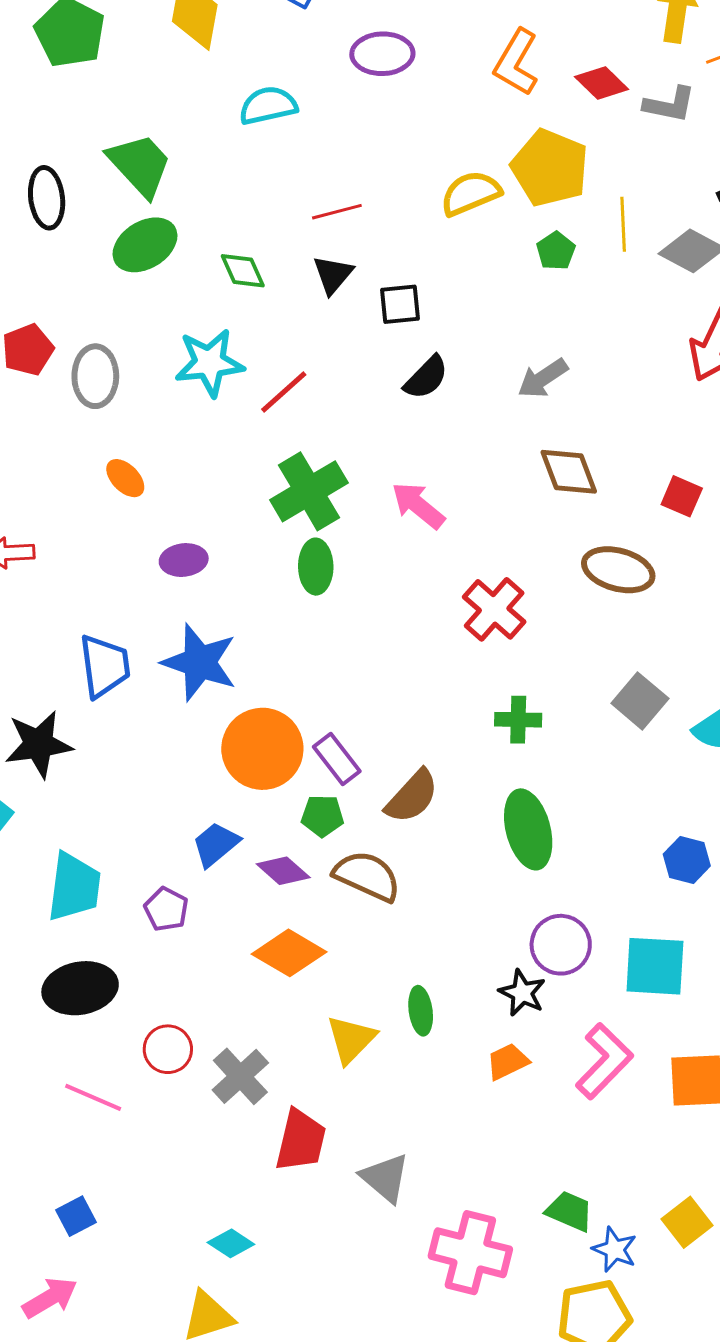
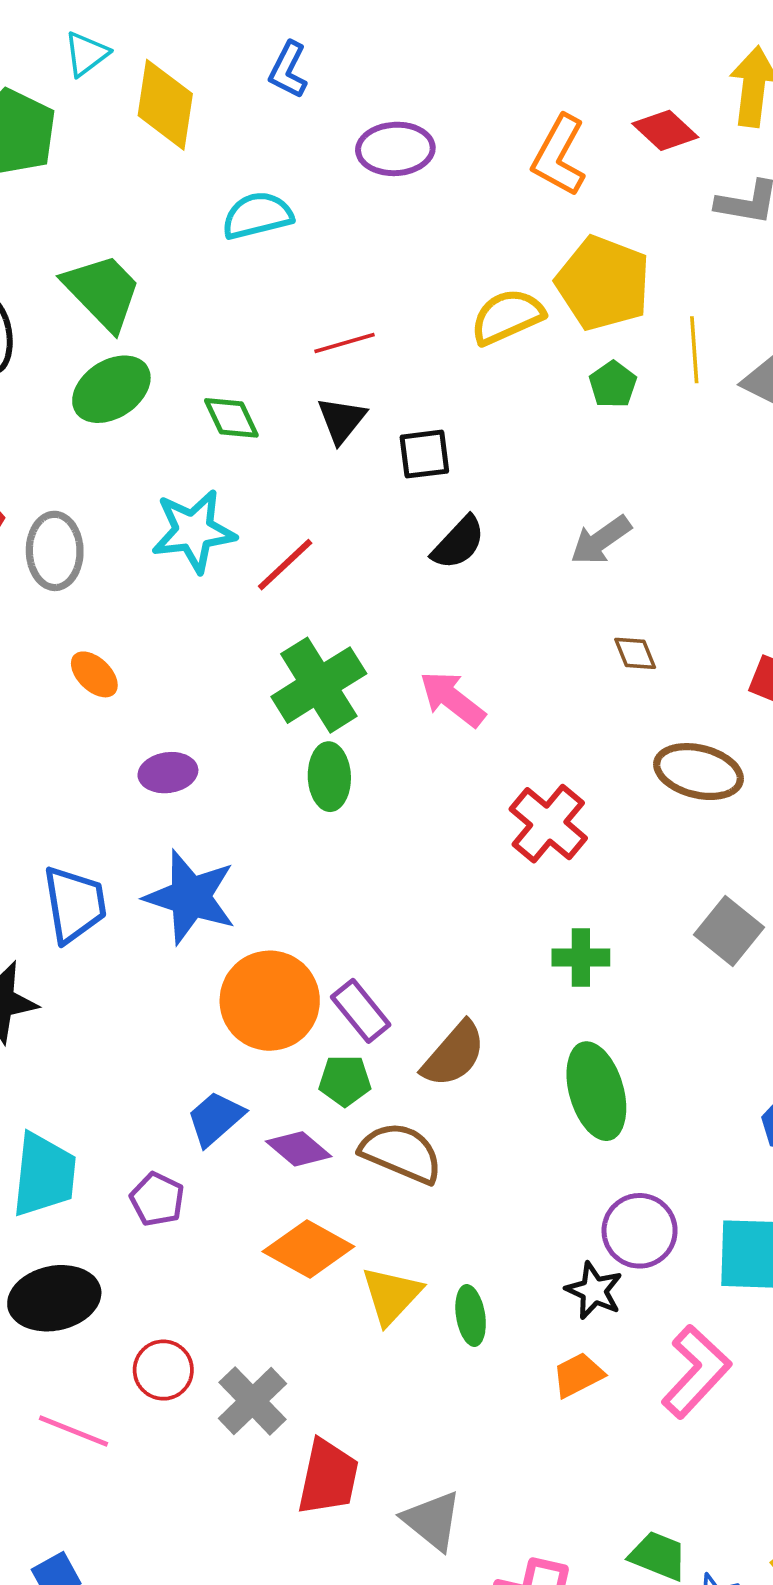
red diamond: (602, 83) -> (665, 130), moved
brown diamond: (569, 472) -> (635, 653), size x0.6
yellow triangle: (351, 1039) -> (391, 1295), moved

